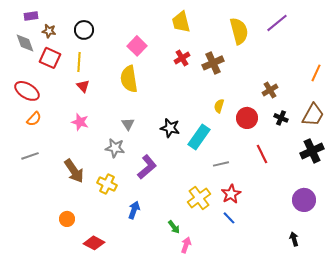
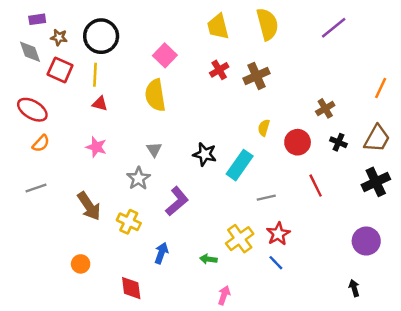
black circle: (84, 30) -> (101, 36), size x1.5
yellow semicircle: (239, 31) -> (267, 24), moved
red triangle: (83, 86) -> (100, 104), turned -32
gray star: (115, 148) -> (138, 178), turned 30
green arrow: (174, 227) -> (208, 259), moved, turned 136
red diamond: (94, 243) -> (131, 288), moved, turned 55

